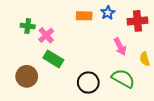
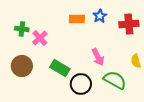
pink arrow: (120, 47) -> (98, 57), moved
green rectangle: (53, 59) -> (60, 68), moved
brown circle: (27, 76) -> (22, 66), moved

